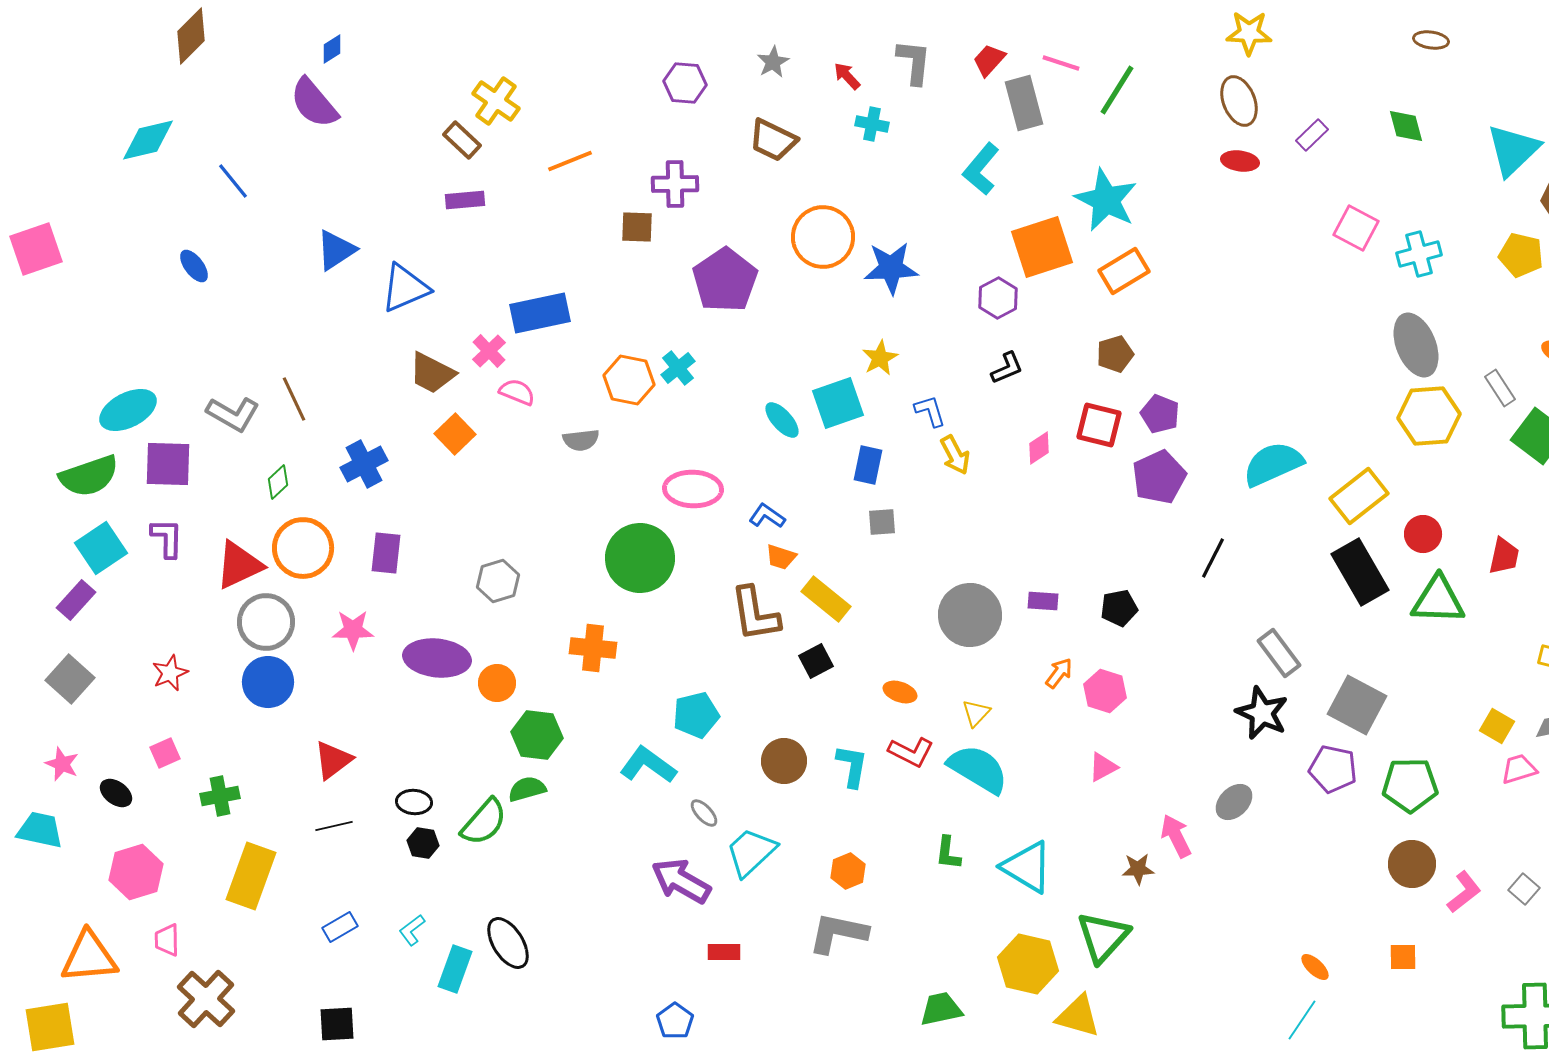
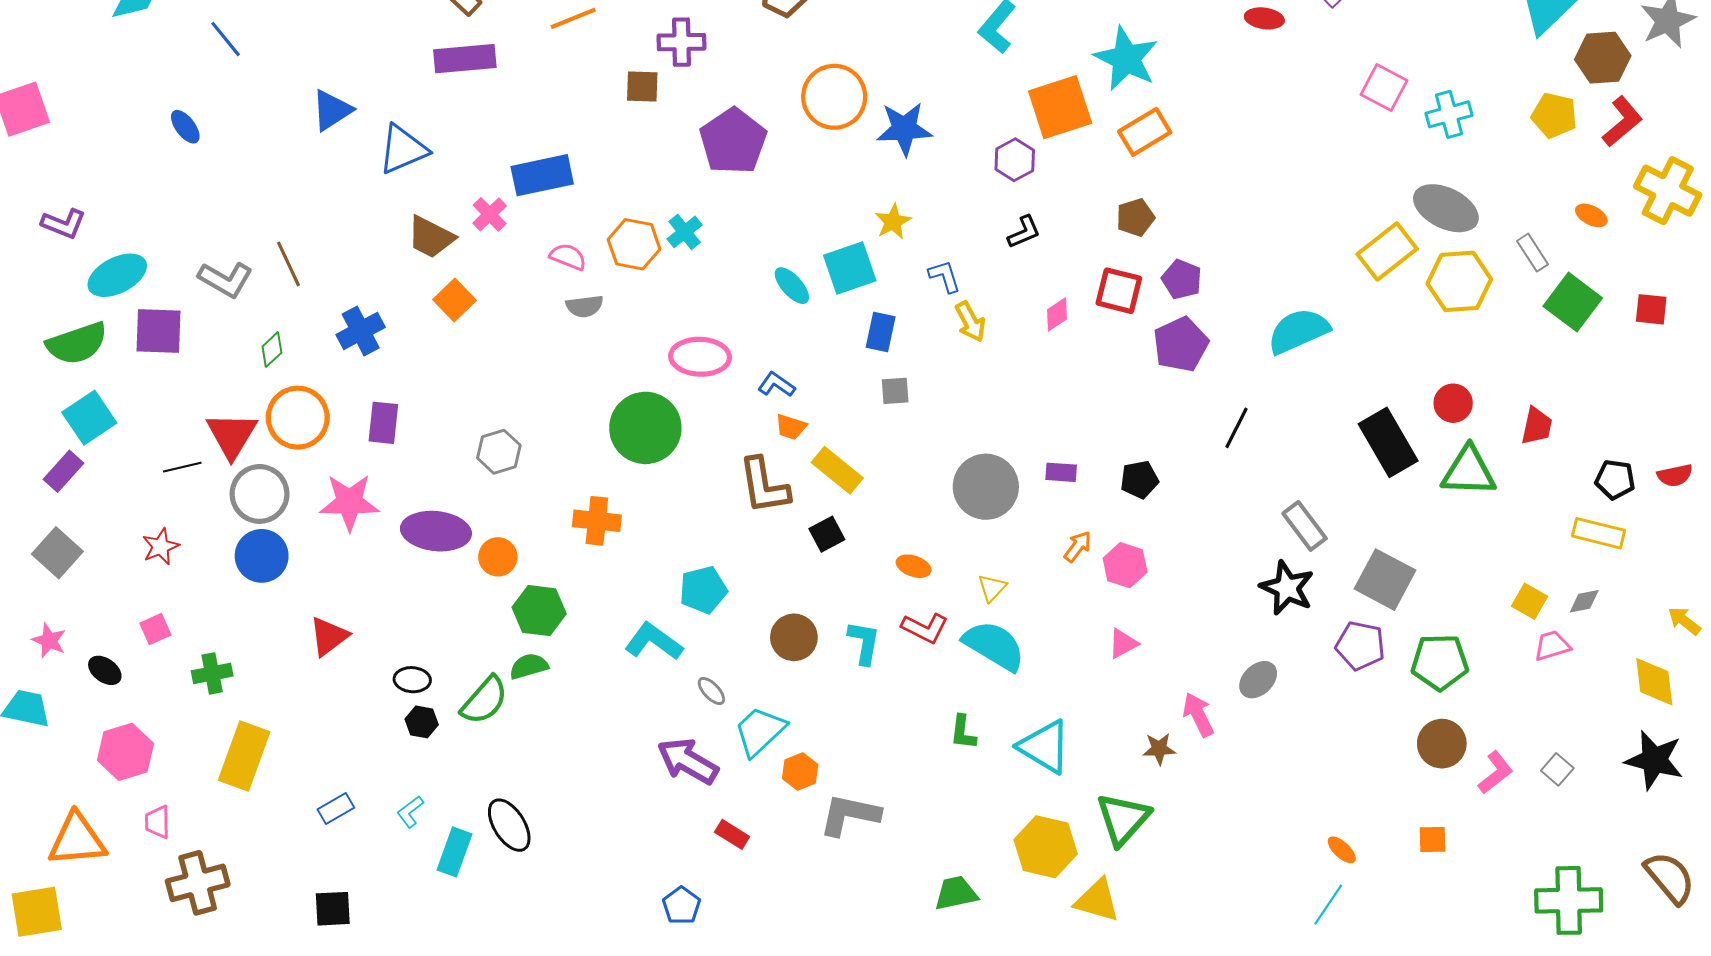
purple rectangle: (465, 200) -> (465, 59), size x1.5
gray ellipse: (1416, 345) -> (1446, 208), turned -42
pink semicircle: (517, 392) -> (568, 257), moved
yellow rectangle: (1359, 496) -> (1387, 252), moved
purple L-shape: (167, 538) -> (64, 224), moved, turned 111
red triangle: (239, 565) -> (232, 435), turned -34
pink star: (353, 630) -> (349, 502), size x1.4
black line: (334, 826) -> (182, 467), moved
orange hexagon: (848, 871) -> (800, 771), moved
red rectangle: (724, 952) -> (732, 834), turned 32
brown cross: (206, 999) -> (198, 883), turned 32

